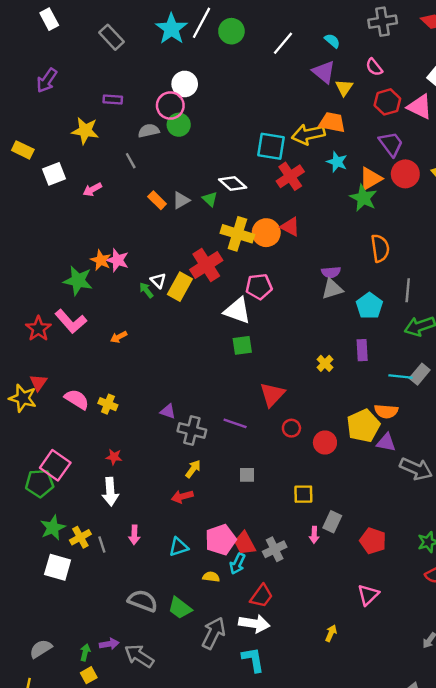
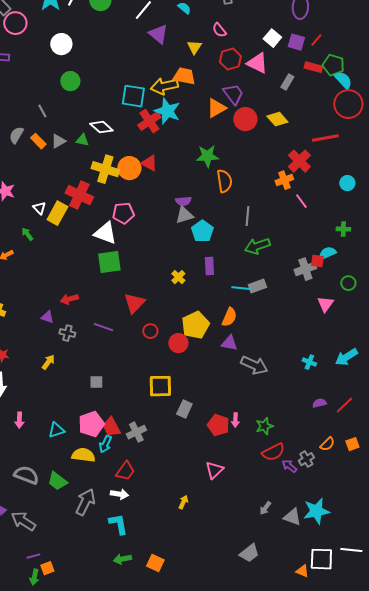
purple triangle: (324, 72) -> (158, 34), moved
pink circle: (170, 106) -> (15, 23), moved
green circle: (179, 125) -> (70, 81), moved
gray semicircle: (149, 131) -> (16, 135), moved, turned -48
gray line: (131, 161) -> (42, 111), moved
cyan star: (337, 162) -> (167, 111), moved, size x1.5
orange triangle: (371, 179) -> (216, 108), moved
green star: (363, 198) -> (207, 156), moved, turned -30
green triangle: (210, 199) -> (82, 140), turned -32
red cross: (206, 265) -> (79, 195), turned -32
green arrow: (146, 290) -> (27, 234), moved
cyan pentagon: (369, 306) -> (202, 231), moved
green square: (242, 345) -> (109, 262), size x1.4
gray rectangle: (420, 374) -> (257, 286), turned 30
orange semicircle: (386, 411) -> (229, 317), turned -72
yellow pentagon: (363, 426) -> (195, 325), moved
gray cross: (192, 431) -> (67, 333), size x0.7
yellow arrow: (193, 469) -> (48, 362), moved
gray square: (247, 475) -> (96, 382), moved
yellow square: (303, 494) -> (160, 386), size x1.4
red arrow: (182, 496) -> (69, 299), moved
pink arrow: (314, 535) -> (235, 420), moved
yellow semicircle: (211, 577) -> (83, 455), size x1.6
white arrow: (254, 624) -> (119, 494), size x0.7

